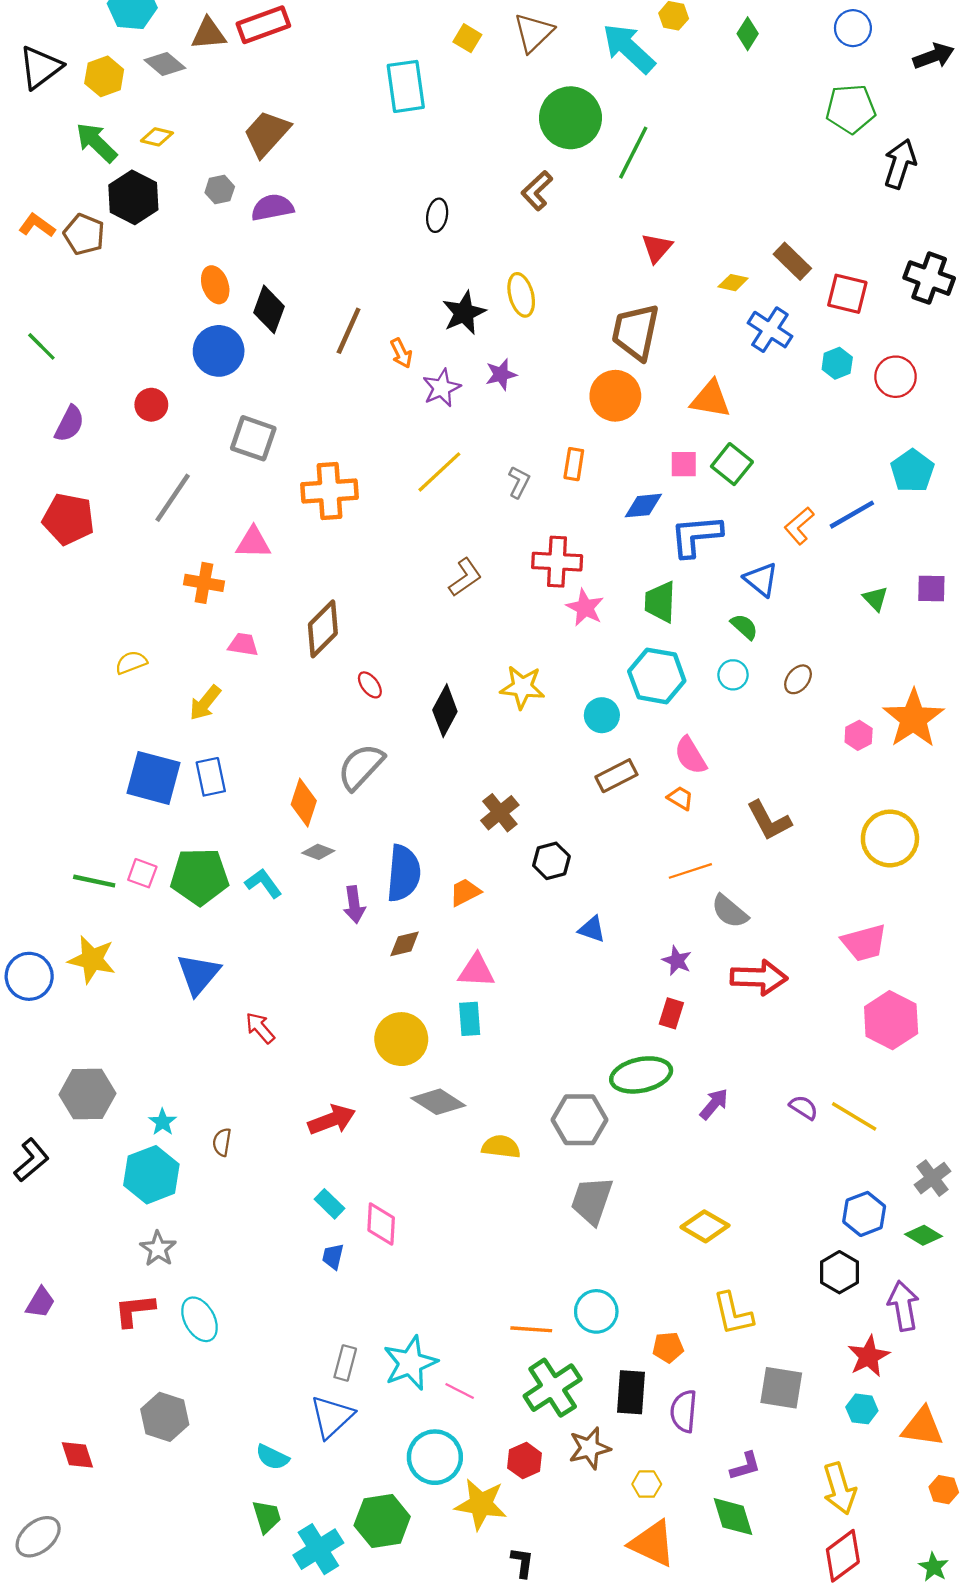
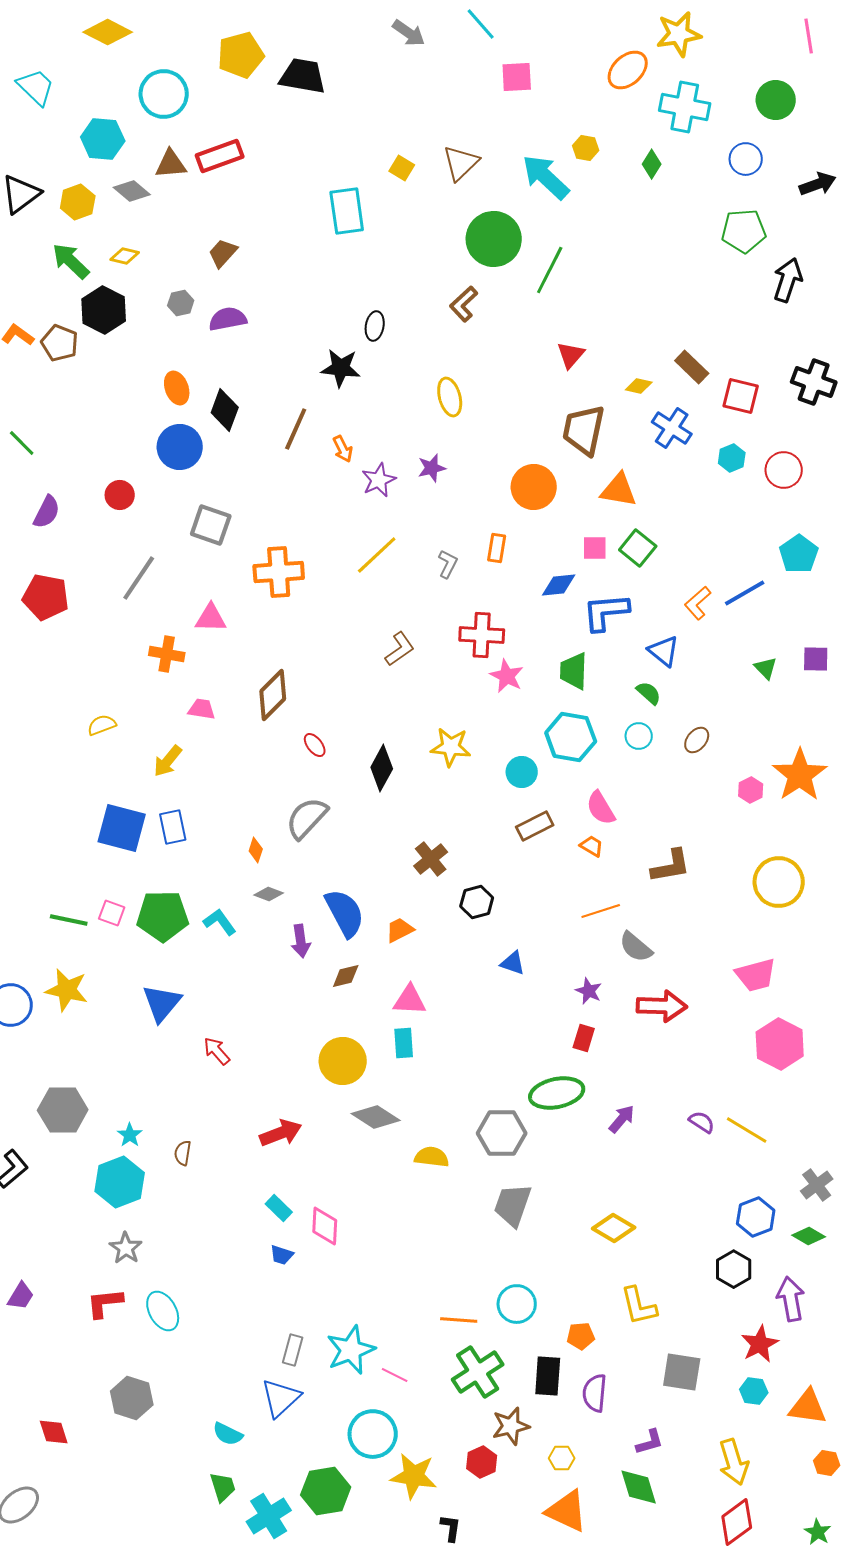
brown trapezoid: (267, 133) -> (223, 253), size x0.7
black star: (464, 313) -> (341, 368), moved, turned 30
brown trapezoid: (635, 332) -> (584, 430), moved
orange diamond: (304, 803) -> (256, 850), size x0.6
brown L-shape: (769, 821) -> (671, 866), turned -72
blue semicircle: (403, 873) -> (345, 913), turned -33
blue trapezoid: (333, 1257) -> (282, 1255), turned -85
red hexagon: (525, 1461) -> (482, 1462), moved

